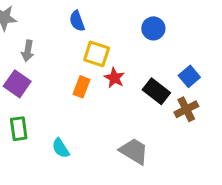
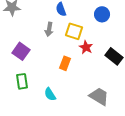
blue circle: (153, 28) -> (102, 14), moved
gray arrow: (28, 51) -> (49, 29), moved
orange rectangle: (82, 87) -> (65, 63), moved

